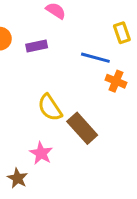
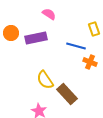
purple rectangle: (37, 46) -> (36, 38), size x1.5

